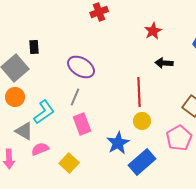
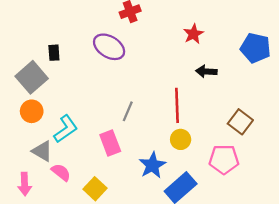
purple ellipse: (81, 67) -> (109, 47), moved
gray line: (75, 97) -> (128, 111), moved
pink pentagon: (179, 138) -> (224, 159), turned 30
pink semicircle: (40, 149) -> (61, 172), turned 60

